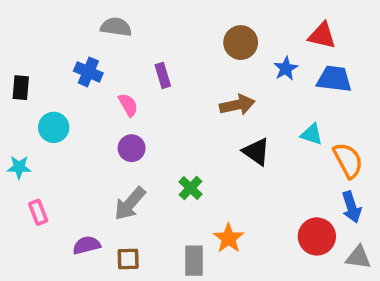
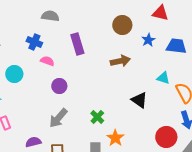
red triangle: (322, 36) -> (160, 13), moved
purple rectangle: (163, 75) -> (77, 44), size x1.5
pink semicircle: (128, 105) -> (47, 61), moved, turned -40
black triangle: (256, 152) -> (139, 100), moved
green cross: (190, 188) -> (97, 117), moved

